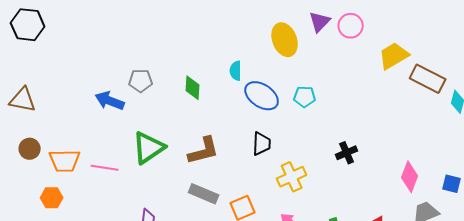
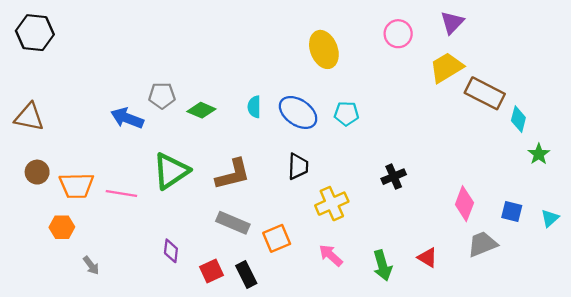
purple triangle: (320, 22) -> (452, 22), moved
cyan semicircle: (236, 71) -> (254, 107), moved
green diamond: (193, 88) -> (201, 110), moved, turned -70

